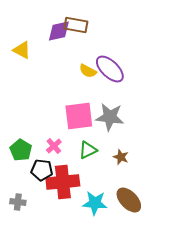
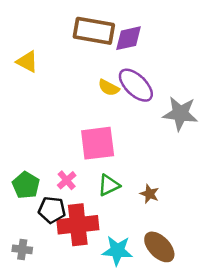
brown rectangle: (76, 25) -> (94, 31), size x1.4
purple diamond: (59, 31) -> (128, 38), moved
gray star: (110, 117) -> (180, 114), moved

